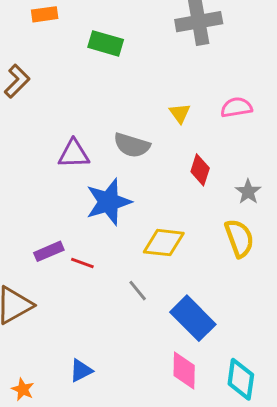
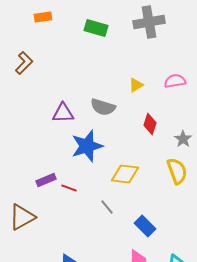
green rectangle: (106, 43) -> (96, 28), moved
yellow triangle: (180, 113) -> (136, 85), turned 35
blue rectangle: (193, 318) -> (145, 226), size x0.7

